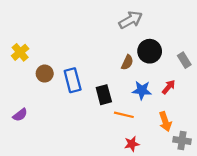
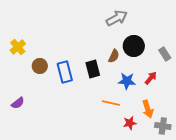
black rectangle: (104, 95) -> (93, 69), moved
red star: (132, 144) -> (130, 123), moved

